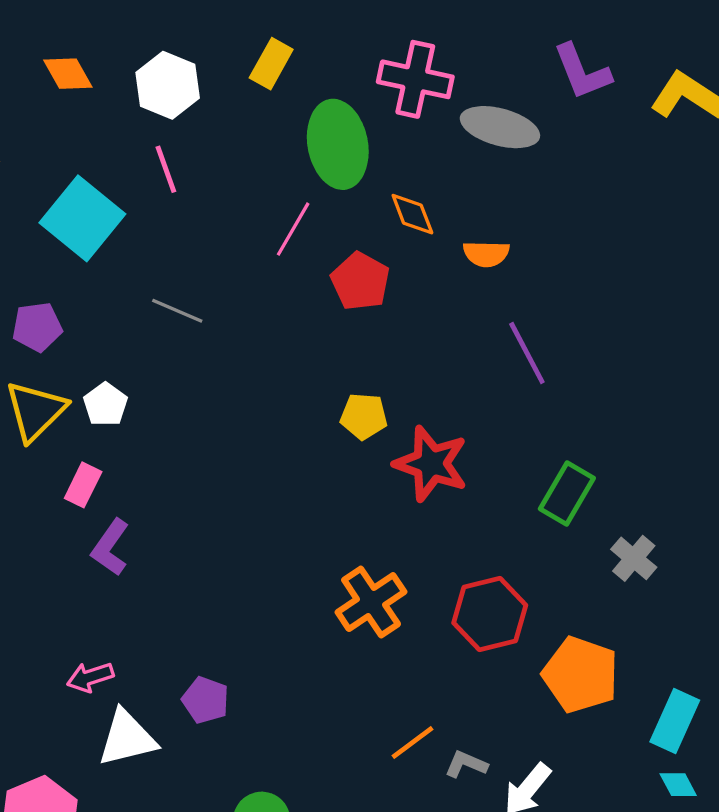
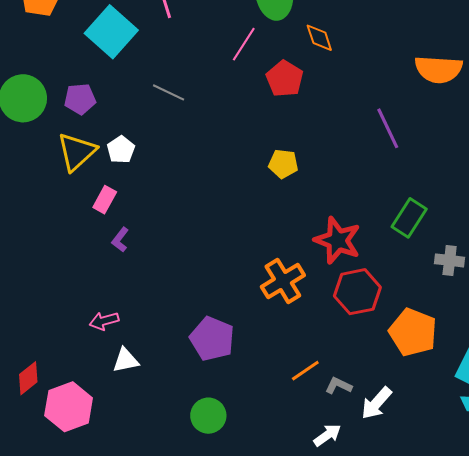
orange semicircle: (486, 254) -> (439, 69), moved, size x1.6
red star: (431, 464) -> (338, 240), moved
purple L-shape: (110, 547) -> (120, 240), size x0.7
gray cross: (634, 558) -> (450, 260), turned -36
purple pentagon: (206, 700) -> (212, 339), moved, size x1.5
white triangle: (127, 738) -> (126, 360), size x0.7

